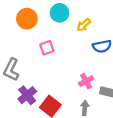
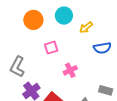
pink cross: (86, 81) -> (70, 70), moved

